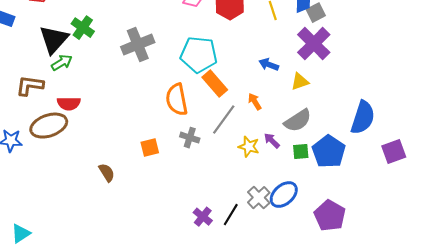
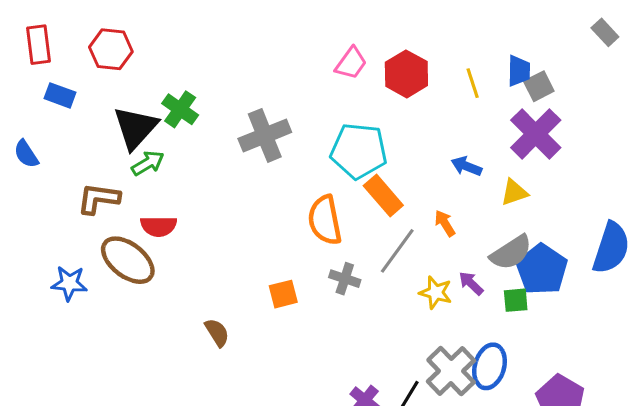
brown ellipse: (49, 126) -> (128, 260), turned 57
blue pentagon: (329, 152) -> (542, 269), moved
blue ellipse: (284, 195) -> (490, 366), turned -32
gray cross: (259, 198) -> (451, 371), size x1.4

